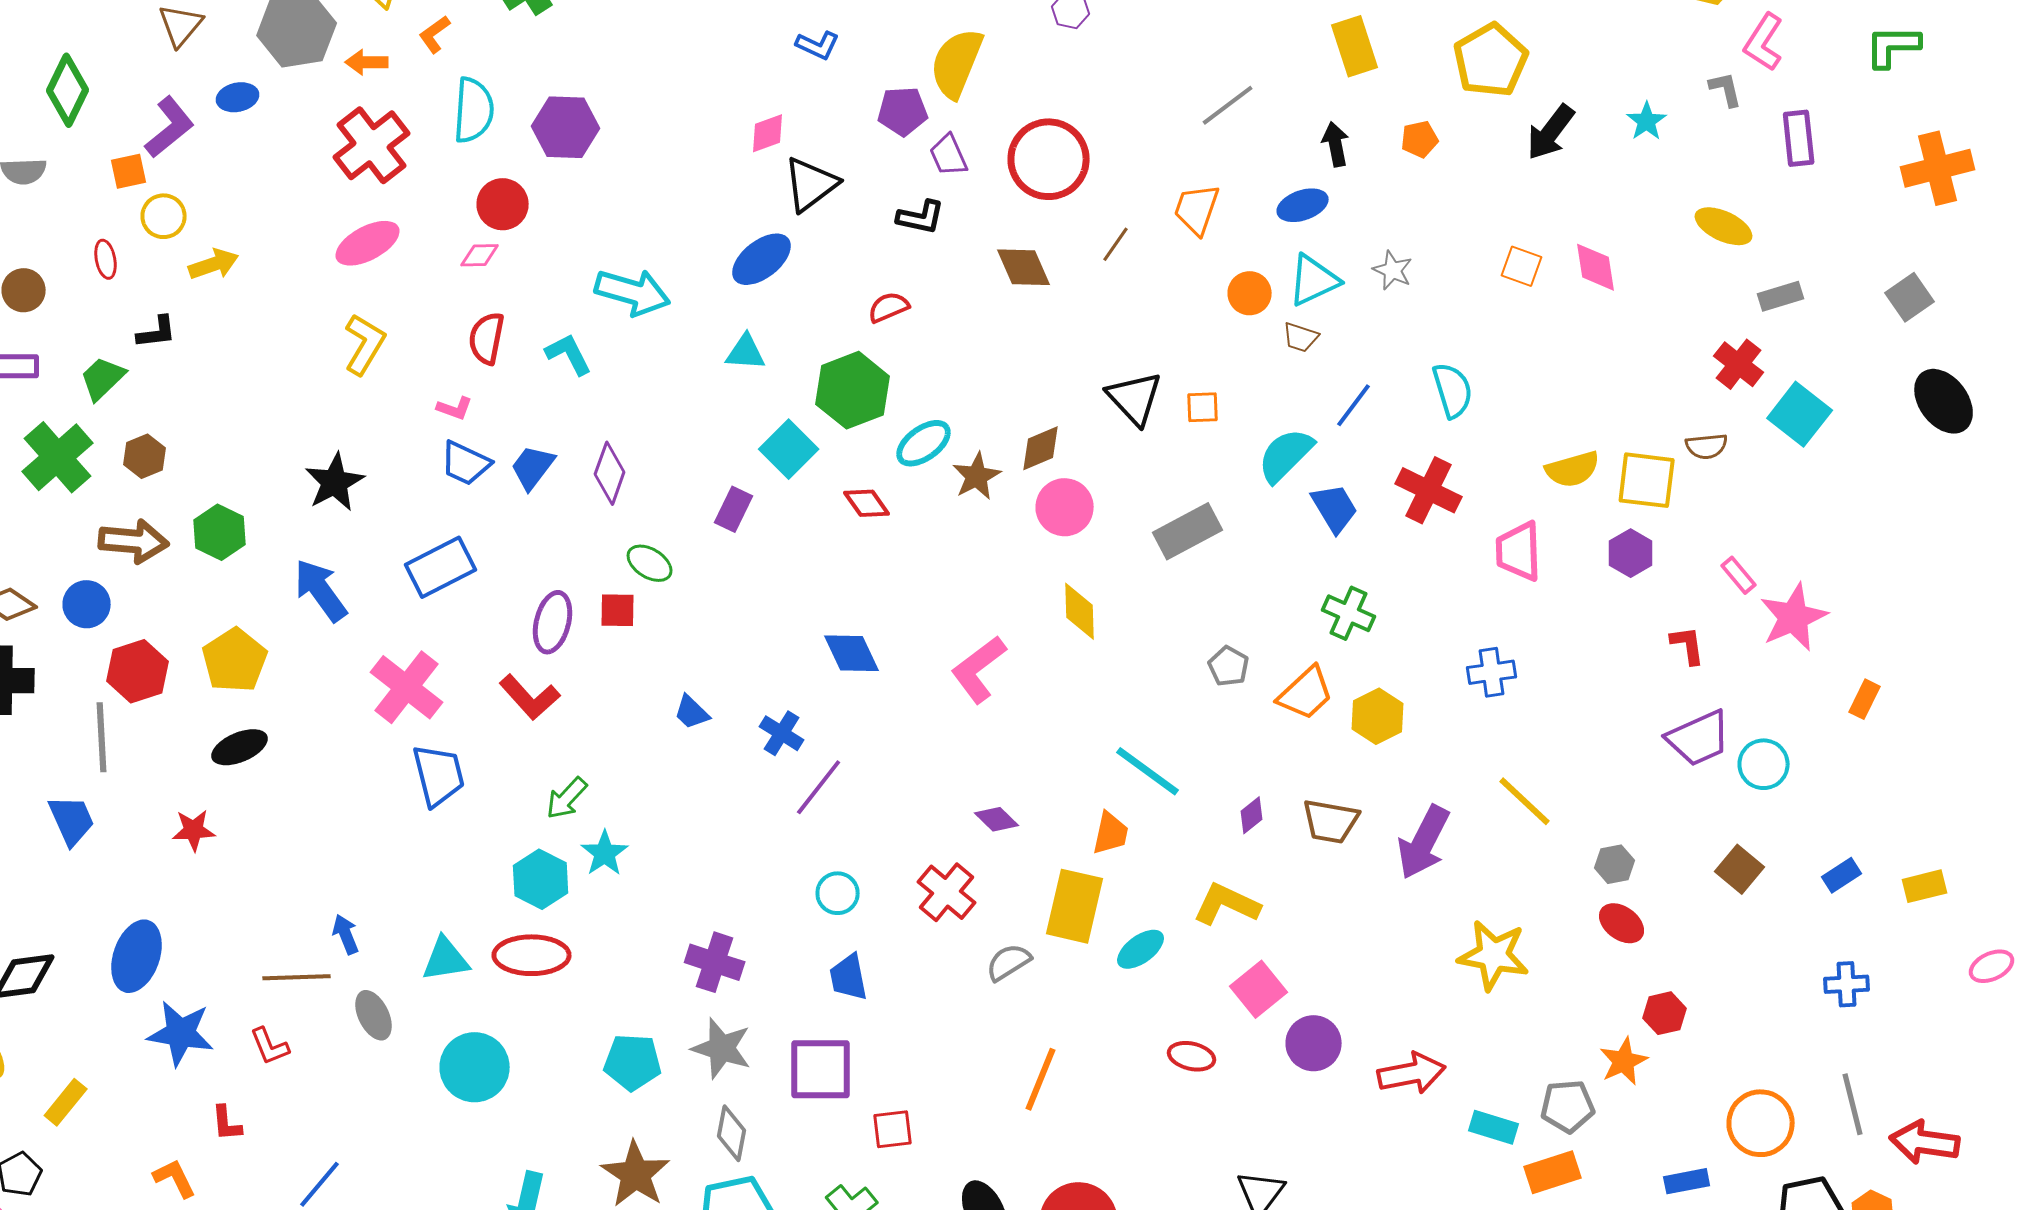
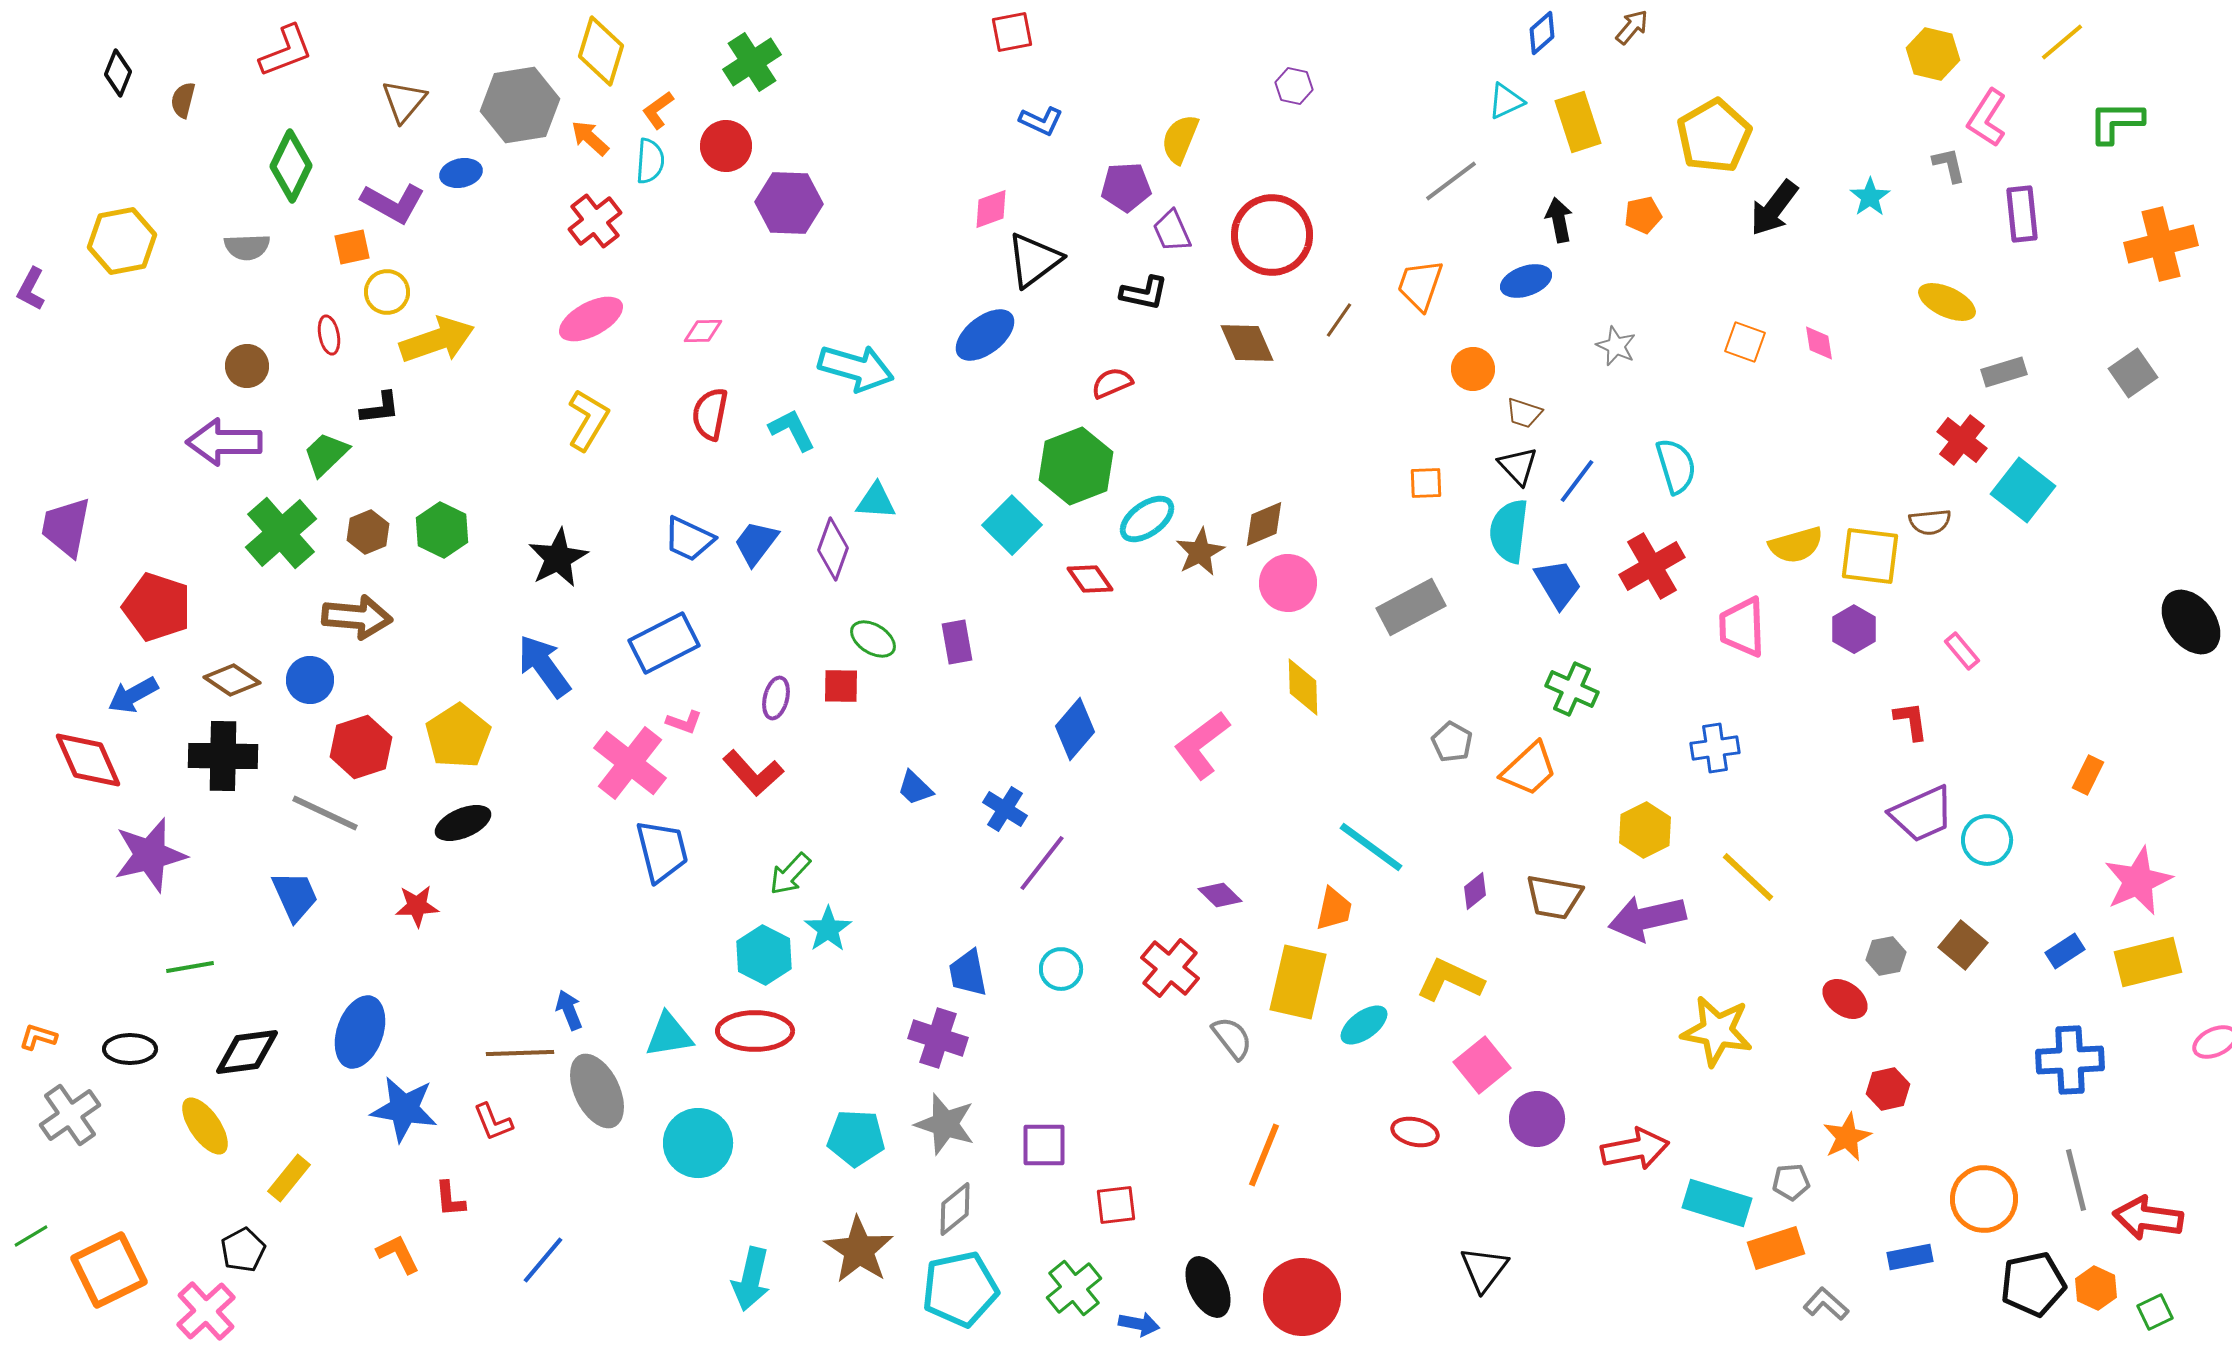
orange arrow: (367, 62) -> (590, 138), turned 42
yellow semicircle: (957, 63) -> (1180, 139), size x0.7
cyan semicircle: (474, 110) -> (650, 161), moved, size x0.7
purple L-shape: (170, 127) -> (393, 203), turned 68
red cross: (372, 145) -> (595, 221), size x0.7
red circle: (503, 204) -> (726, 146), moved
yellow arrow: (214, 264) -> (437, 340), size x1.5
pink diamond: (1596, 267) -> (1819, 343), size x0.7
cyan triangle: (1314, 280) -> (1506, 101), moved, size x0.7
cyan triangle: (746, 352) -> (876, 501), moved
black triangle: (1135, 398) -> (1518, 466), moved, size x0.7
black ellipse: (1944, 401) -> (2191, 622), moved
pink L-shape: (455, 408) -> (684, 722), moved
cyan semicircle: (1286, 455) -> (1509, 531), turned -38
red cross: (1429, 490) -> (1652, 566), turned 34
purple rectangle: (734, 509) -> (957, 642), moved, turned -36
green hexagon: (220, 532) -> (442, 530), moved
pink star: (1794, 617) -> (2138, 881), moved
purple ellipse: (553, 622) -> (776, 698), size x0.7
blue diamond: (852, 653) -> (1075, 729), turned 66
yellow hexagon: (1378, 716) -> (1645, 830), moved
gray line: (102, 737) -> (325, 813), turned -62
purple arrow: (1424, 842) -> (1647, 918), turned 50
gray hexagon: (1615, 864) -> (1886, 956), moved
yellow rectangle: (1925, 886) -> (2148, 962), size x1.5
gray semicircle: (1009, 962) -> (1232, 1038), turned 84
blue trapezoid: (849, 977) -> (968, 973), moved
blue cross: (1847, 984) -> (2070, 1060), size x1.5
gray ellipse: (374, 1015) -> (597, 1091), size x1.5
purple square: (821, 1069) -> (1044, 1145), size x0.7
gray pentagon: (1568, 1106) -> (1791, 1182), size x0.7
cyan rectangle: (1494, 1127) -> (1717, 1203), size x1.4
gray diamond: (732, 1133) -> (955, 1209), turned 40

